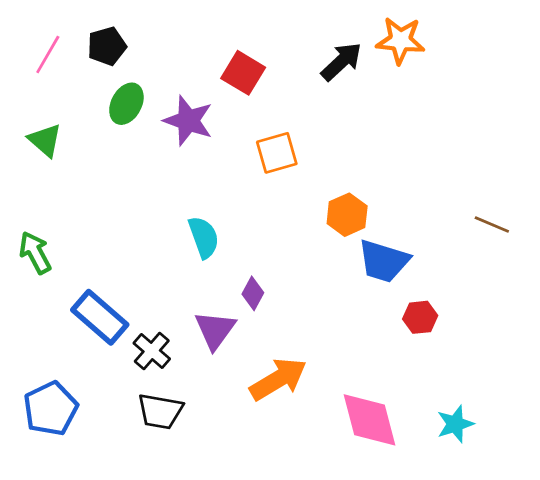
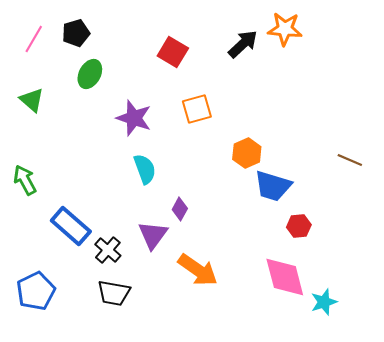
purple star: (188, 121) -> (134, 118), moved
orange arrow: (278, 379) -> (198, 270), turned 66
pink diamond: (370, 420) -> (285, 277), moved

